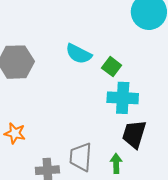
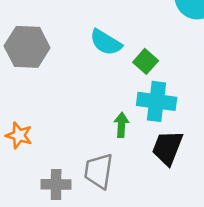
green arrow: (116, 163) -> (121, 125), moved

